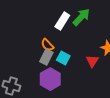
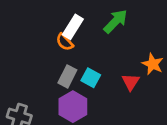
white rectangle: (62, 21) -> (73, 27), moved
orange semicircle: (47, 45) -> (65, 42), moved

